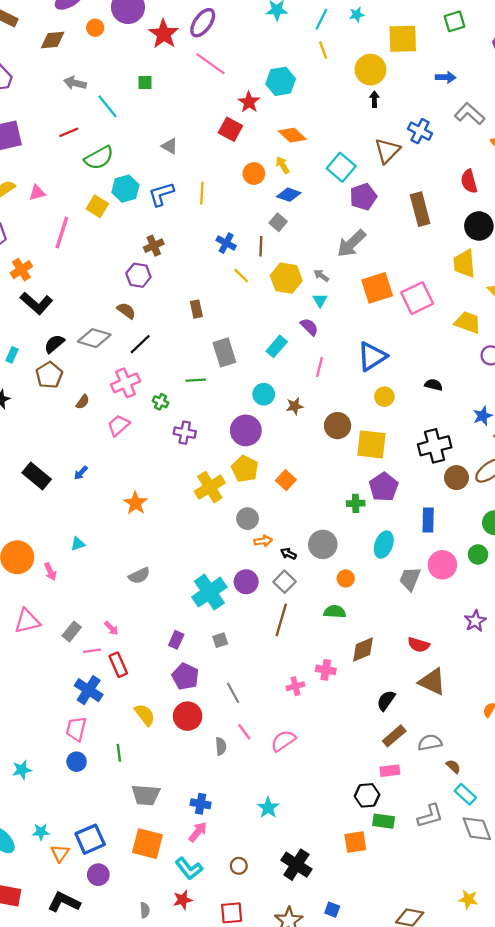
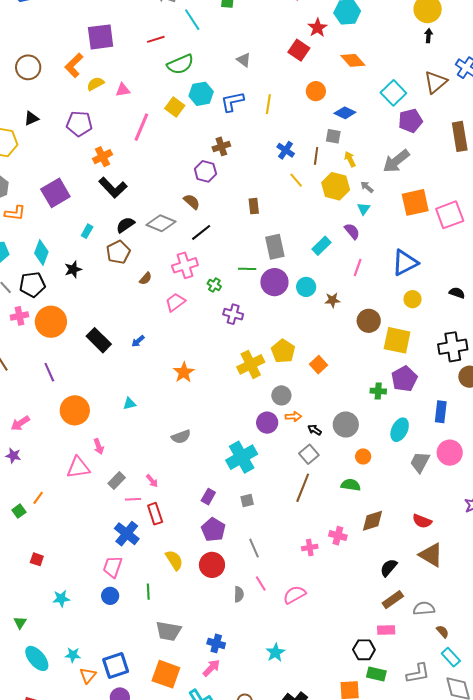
yellow arrow: (283, 165) -> (350, 159), moved
gray square: (278, 222) -> (333, 136), turned -35
purple circle: (246, 430) -> (274, 282), moved
pink arrow: (50, 572) -> (99, 446), moved
purple circle: (246, 582) -> (267, 423), moved

